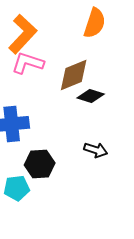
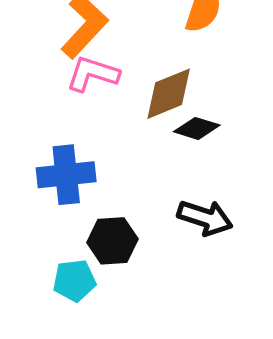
black arrow: (96, 150) -> (205, 218), size x1.4

